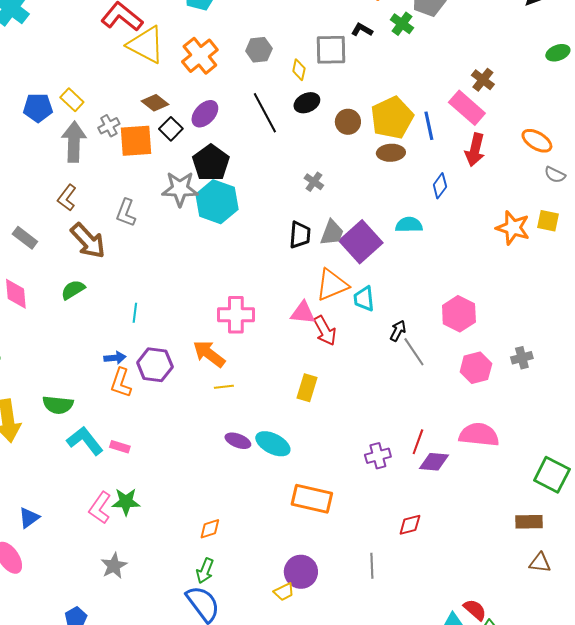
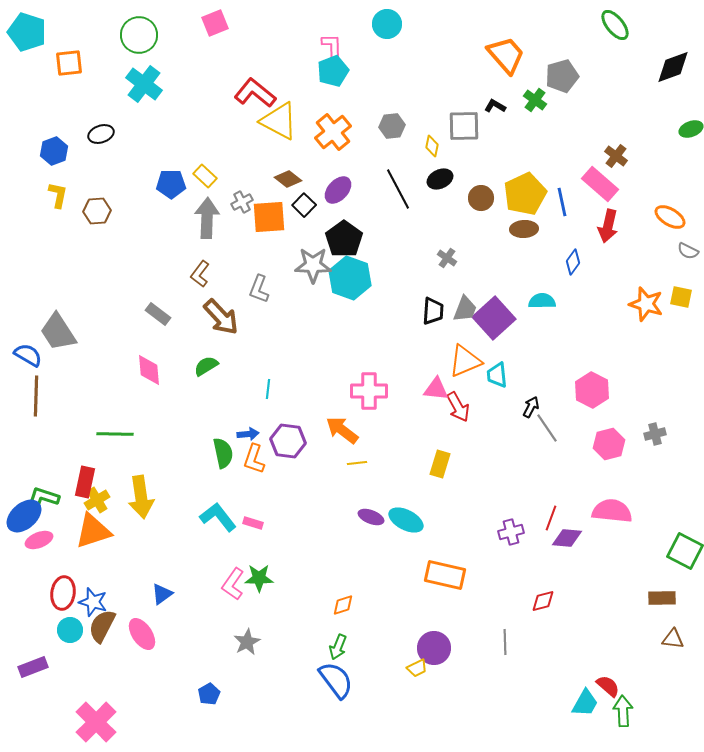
green semicircle: (58, 405) -> (223, 453), moved, turned -108

